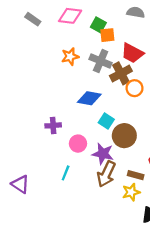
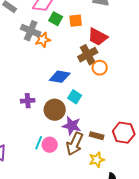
green square: (98, 25) -> (56, 19), moved
gray cross: (101, 61) -> (31, 31), moved
brown circle: (124, 136) -> (55, 110), moved
pink circle: (78, 144) -> (50, 145), moved
brown rectangle: (136, 175) -> (97, 136), moved

